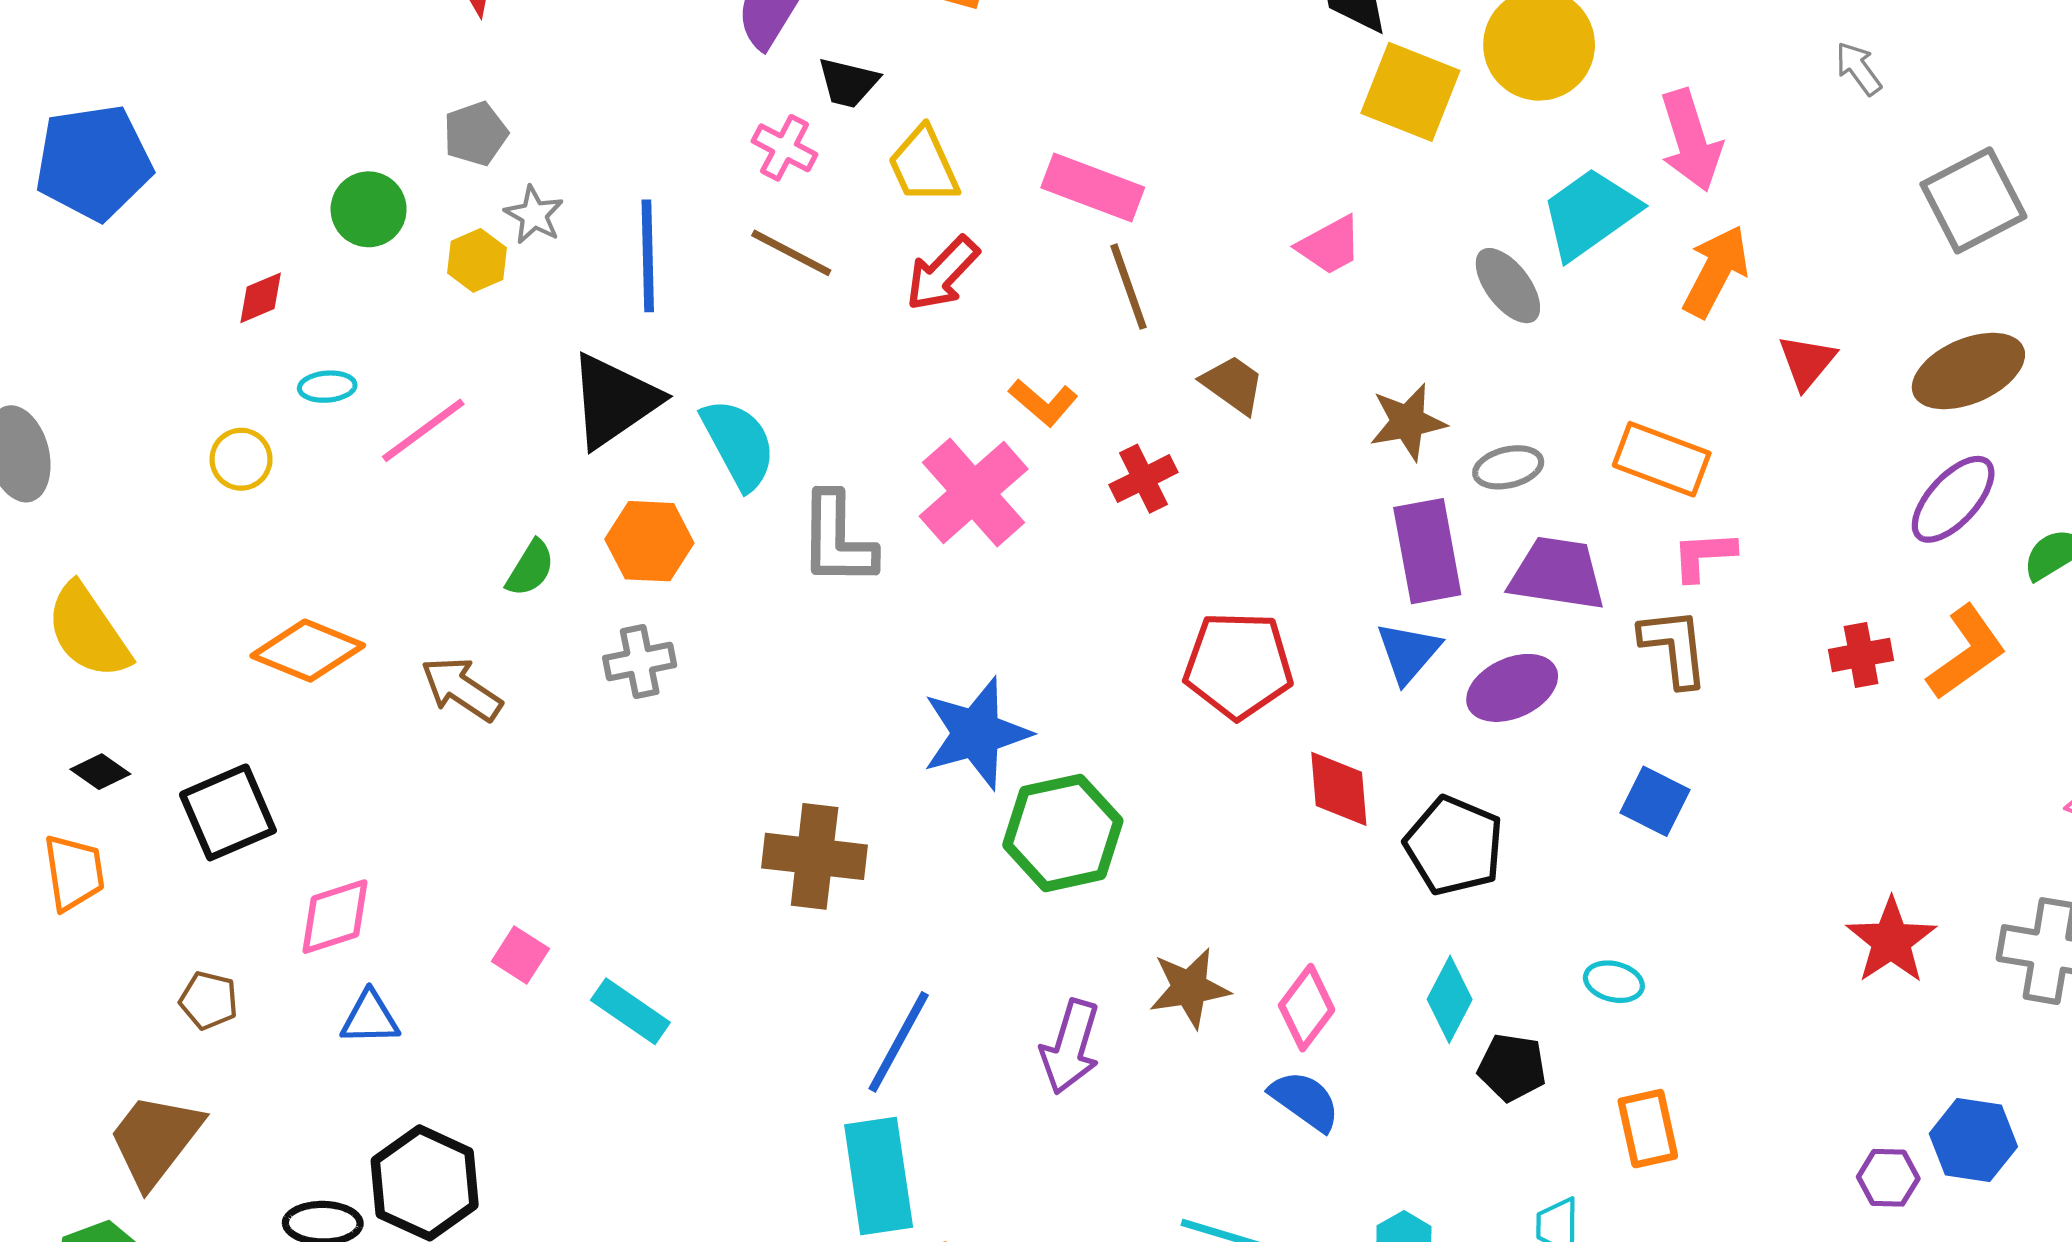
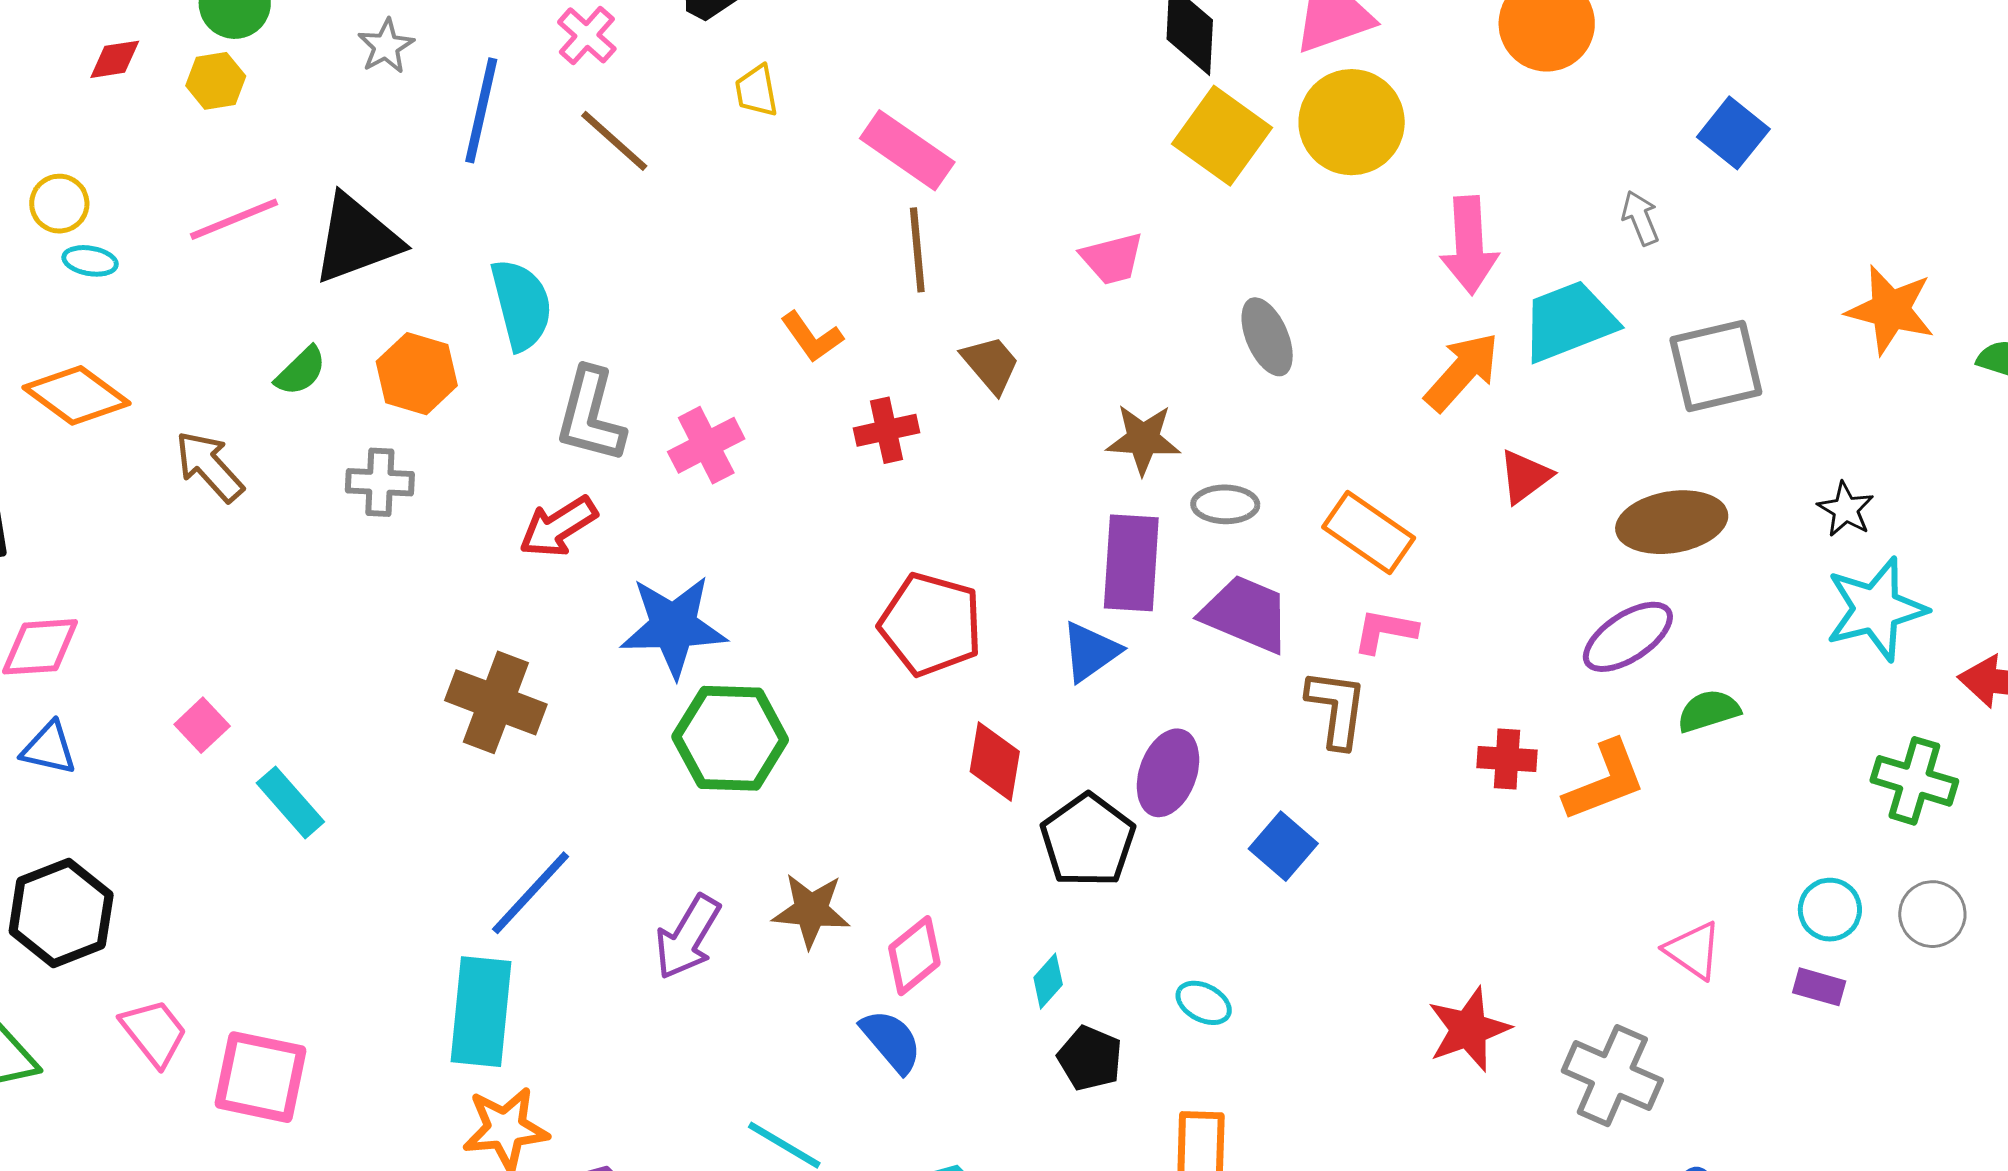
pink cross: (785, 148) -> (587, 35), moved
yellow trapezoid: (924, 165) -> (756, 91), size x0.7
cyan trapezoid: (1590, 213) -> (1569, 321), moved
yellow hexagon: (477, 260) -> (216, 81), moved
red arrow: (942, 274) -> (558, 527), moved
cyan ellipse: (327, 387) -> (90, 261), moved
black triangle: (614, 401) -> (356, 239), moved
pink cross: (974, 493) -> (706, 445), moved, size x0.7
purple ellipse: (1512, 688) -> (1168, 773), moved, turned -60
cyan diamond: (1450, 999) -> (1048, 981), size x0.7

